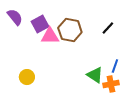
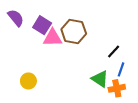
purple square: (40, 24) -> (42, 25), turned -30
black line: (108, 28) -> (114, 52), moved

